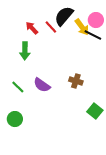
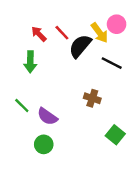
black semicircle: (64, 16) -> (80, 46), moved
black line: (93, 35) -> (112, 63), moved
purple semicircle: (42, 85) -> (47, 116), moved
green circle: (15, 119) -> (44, 144), moved

